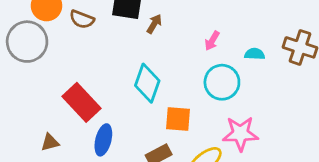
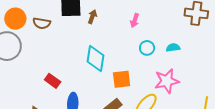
cyan semicircle: (255, 54) -> (173, 48), moved
cyan circle: (222, 82) -> (147, 48), size x0.6
red rectangle: (81, 102) -> (53, 81), size x0.6

